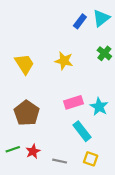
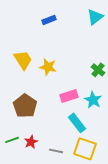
blue rectangle: (80, 21) -> (49, 20), moved, turned 32
green cross: (104, 53) -> (98, 70), moved
yellow star: (64, 61) -> (48, 67), moved
yellow square: (91, 159) -> (85, 149), size x1.6

